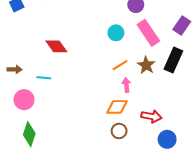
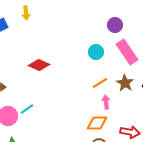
red diamond: (56, 46) -> (39, 65), turned -30
cyan line: (44, 78) -> (27, 109), moved, turned -40

